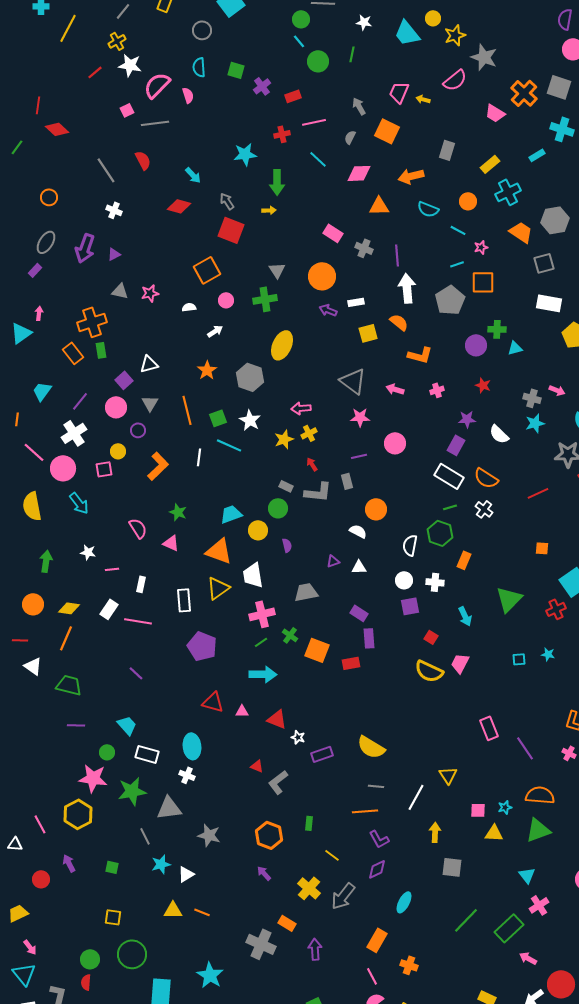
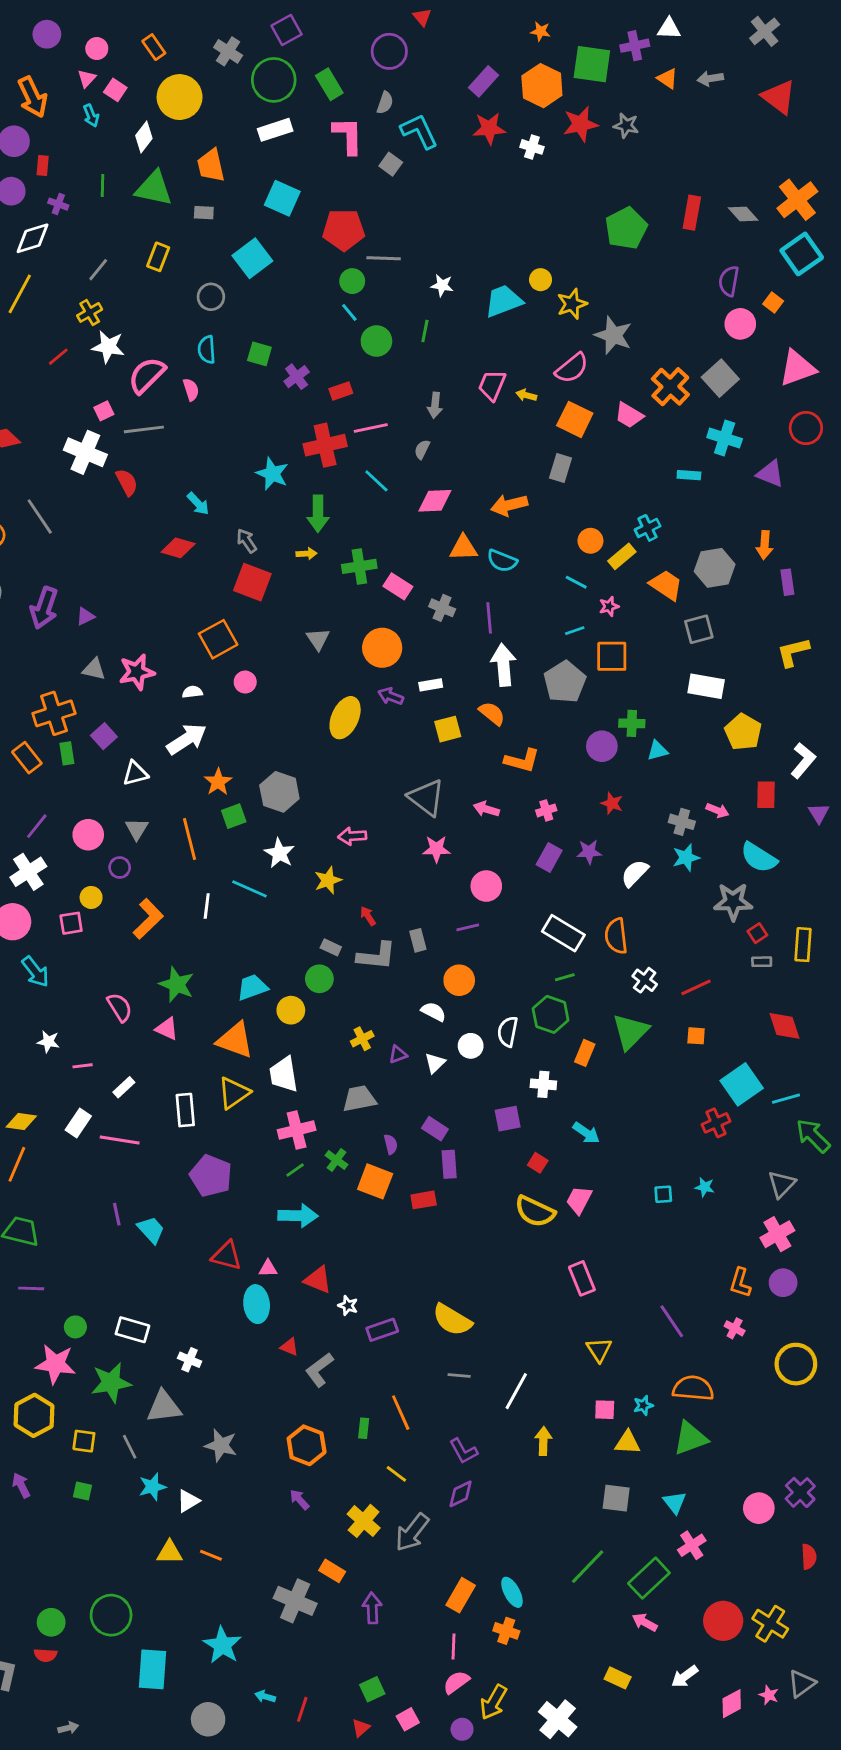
cyan trapezoid: (407, 33) -> (503, 301), turned 108
gray square: (559, 87) -> (720, 378), turned 30
gray arrow: (359, 106) -> (435, 405), turned -144
orange square: (387, 131) -> (575, 419), moved
red cross: (282, 134) -> (325, 445), size x1.8
cyan star: (245, 154) -> (272, 474), turned 30
cyan rectangle: (537, 155) -> (689, 475), turned 35
yellow rectangle: (490, 164) -> (622, 556), moved
gray line: (106, 170) -> (40, 517), moved
cyan cross: (508, 192) -> (648, 528), size x0.7
cyan semicircle: (428, 209) -> (502, 561), moved
white cross: (114, 210) -> (85, 452), moved, size x1.8
pink star: (150, 293) -> (137, 672), size x1.4
green cross: (265, 299) -> (359, 566), moved
white arrow: (215, 331) -> (187, 739), moved, size x1.8
yellow ellipse: (282, 345) -> (345, 718), moved
purple square: (124, 380) -> (104, 736), moved
green square: (218, 418) -> (234, 816), moved
yellow cross: (309, 433) -> (362, 1039), moved
white semicircle: (499, 434) -> (635, 873), turned 90
purple rectangle: (456, 445) -> (549, 858), moved
purple line: (359, 456) -> (468, 927), moved
orange semicircle: (486, 478) -> (616, 936), turned 50
red line: (538, 493) -> (696, 987), moved
white cross: (484, 509) -> (645, 980), moved
green star: (178, 512) -> (177, 984), size x1.4
purple semicircle: (287, 545) -> (391, 1144), moved
white triangle: (359, 567) -> (435, 1063), turned -42
white circle: (404, 580) -> (471, 1046), moved
white rectangle: (141, 584) -> (124, 1087), turned 35
green triangle: (509, 599) -> (630, 1032), moved
cyan arrow: (465, 616) -> (586, 1133), turned -30
purple line: (136, 673) -> (117, 1214), turned 35
cyan trapezoid: (127, 725) -> (151, 1230), moved
pink rectangle: (489, 728) -> (582, 1278), moved
cyan ellipse: (192, 746) -> (257, 1304), moved
yellow triangle: (448, 775) -> (599, 1350), moved
orange line: (365, 811) -> (401, 1413), moved, turned 70
gray square: (452, 867) -> (616, 1498), moved
cyan ellipse: (404, 902) -> (512, 1592), moved, turned -55
yellow square: (113, 917) -> (84, 1441), moved
pink arrow: (528, 958) -> (645, 1622), moved
pink line: (372, 976) -> (453, 1647), turned 30
red semicircle: (86, 982) -> (45, 1655), turned -91
red circle: (561, 984) -> (723, 1621), moved

